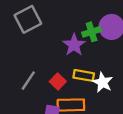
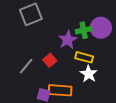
yellow rectangle: (84, 75) -> (84, 57), moved
red square: (58, 82) -> (50, 60), moved

